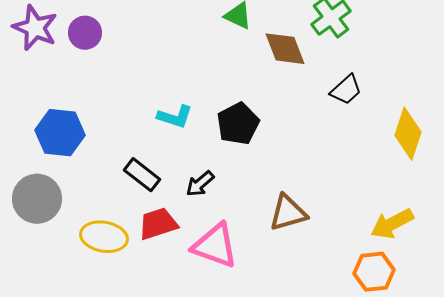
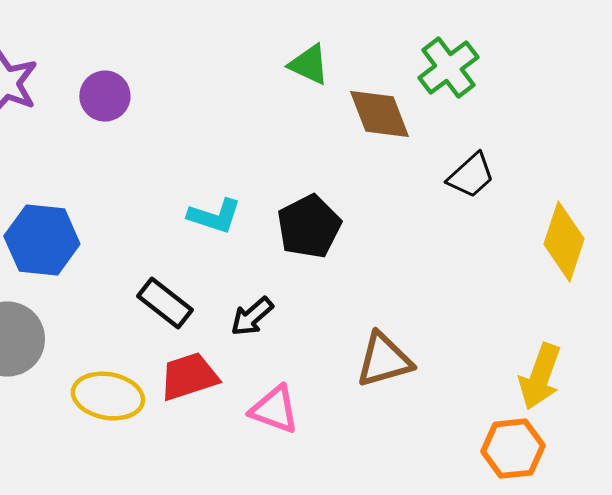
purple circle: (85, 33) -> (105, 96), moved
yellow arrow: (392, 224) -> (540, 377), turned -42
pink triangle: (215, 246) -> (274, 410), size x0.7

